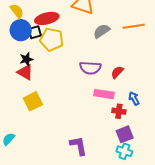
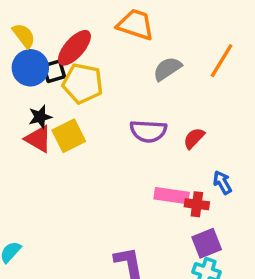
red ellipse: (47, 18) -> (74, 48), turned -35
orange line: (134, 26) -> (222, 61), turned -50
pink rectangle: (104, 94) -> (172, 196), moved
yellow square: (33, 101) -> (69, 136), moved

